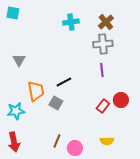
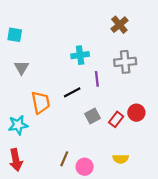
cyan square: (13, 13) -> (15, 35), moved
cyan cross: (71, 22) -> (80, 55), moved
gray cross: (103, 44) -> (125, 62), moved
purple line: (102, 70) -> (97, 79), moved
gray square: (56, 103) -> (92, 116), moved, turned 32

